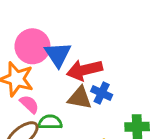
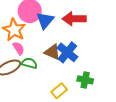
red arrow: (84, 70) -> (74, 19), moved
blue cross: (102, 93) -> (67, 52), size x1.5

